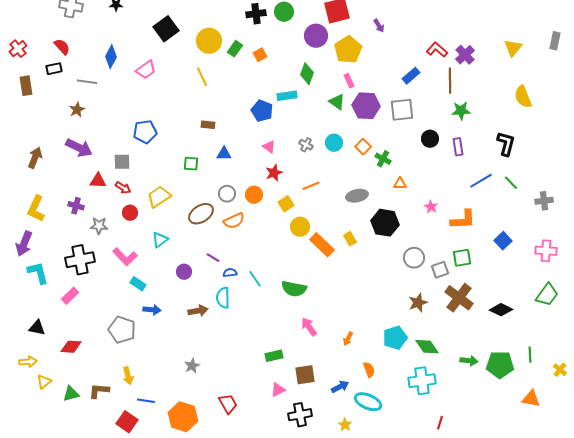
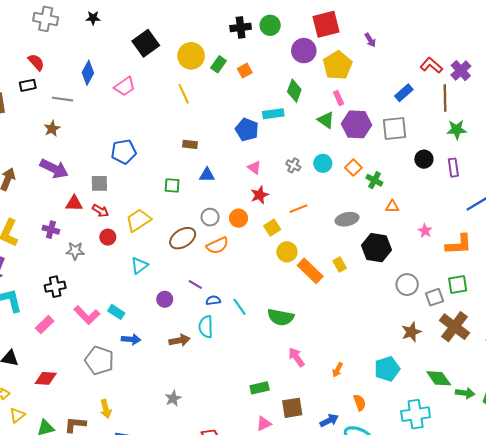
pink L-shape: (125, 257) -> (87, 315), moved
black cross: (80, 260) -> (55, 287), size x0.7
green diamond: (427, 347) -> (439, 378), moved

